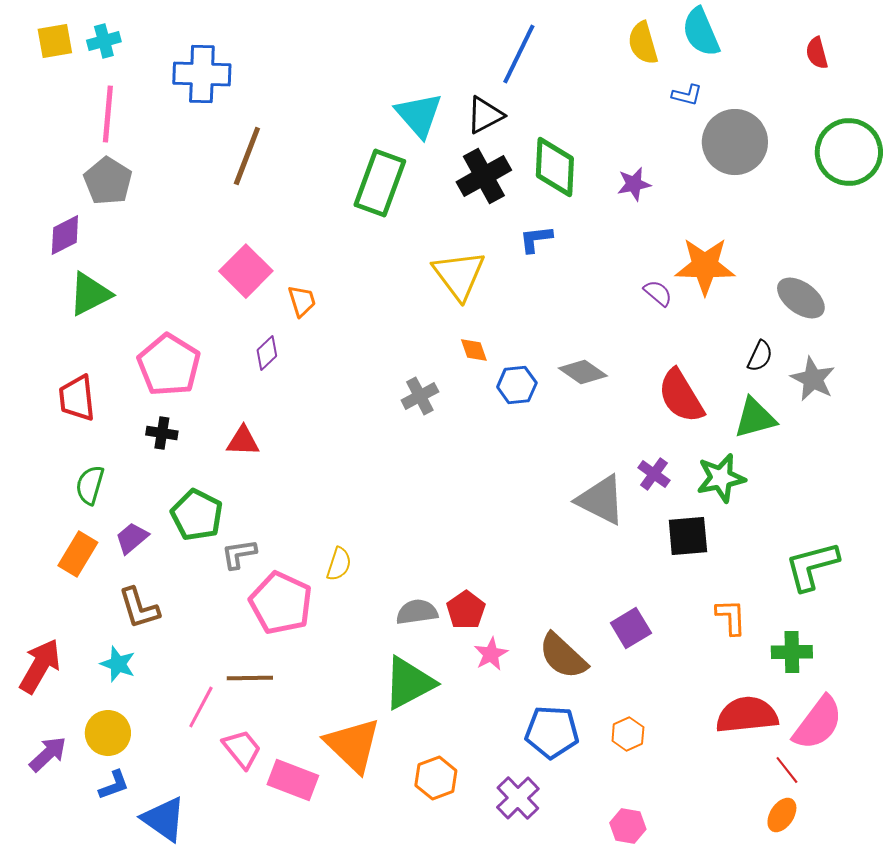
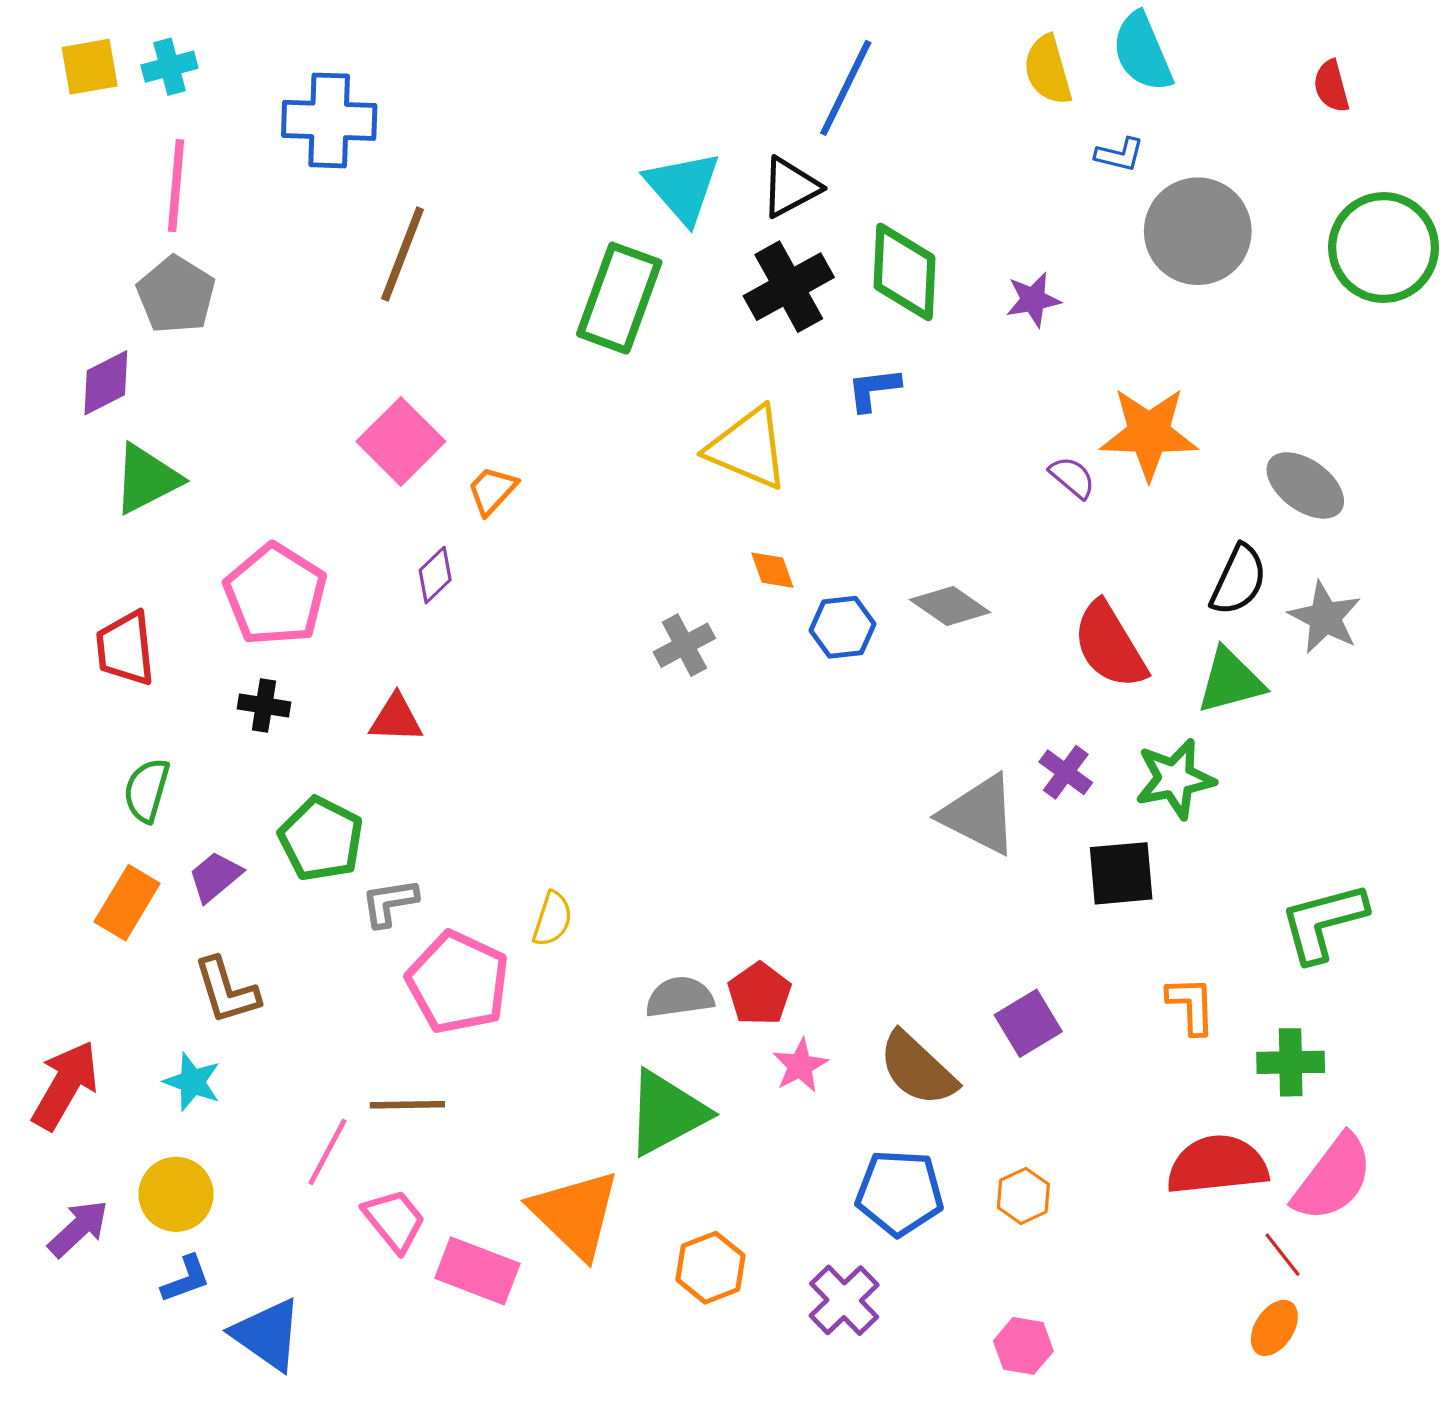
yellow triangle: (459, 275) -> (748, 448), turned -30
orange trapezoid: (302, 301) -> (492, 490), turned -120
black semicircle: (760, 356) -> (1238, 580), size x1.4

